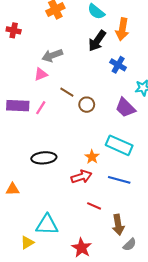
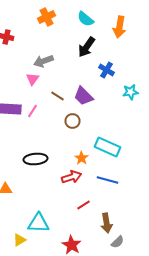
orange arrow: (122, 29) -> (120, 27), moved
pink triangle: (41, 74) -> (32, 79), turned -32
brown circle: (87, 105) -> (72, 121), moved
purple trapezoid: (125, 108) -> (84, 96), moved
red line: (94, 206) -> (84, 205), turned -56

